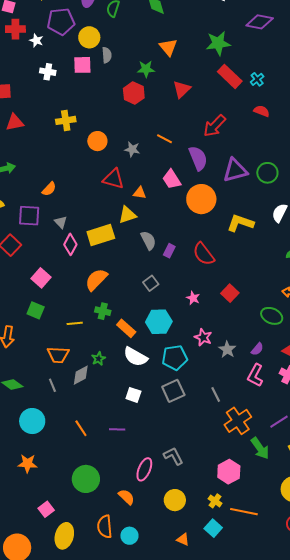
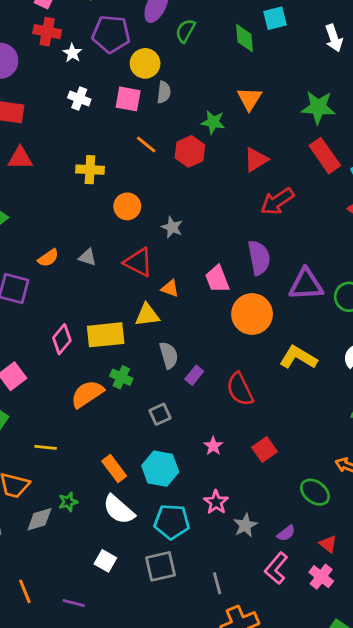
red arrow: (215, 126) -> (277, 201), moved
orange line: (164, 139) -> (146, 145), moved
gray triangle: (61, 222) -> (87, 257), moved, turned -40
green cross: (103, 311) -> (121, 377), moved

